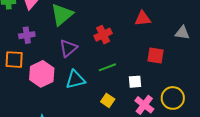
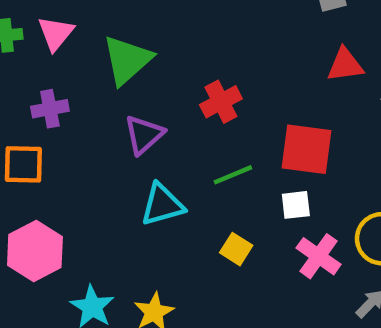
red triangle: (143, 19) -> (345, 65), moved
red square: (155, 56) -> (307, 149), moved, size x1.4
pink hexagon: (42, 74) -> (35, 251), moved

